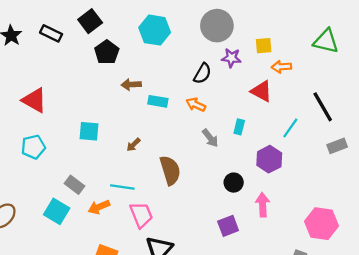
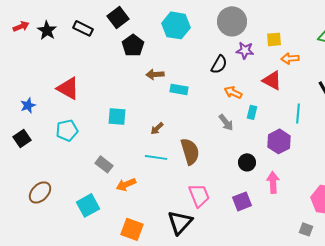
orange arrow: (196, 105) -> (233, 92), moved
cyan line: (290, 128) -> (298, 113), turned -30
cyan line: (122, 187) -> (156, 157), moved
cyan square: (57, 211) -> (88, 205), moved, turned 30
pink trapezoid: (141, 215) -> (199, 195), moved

